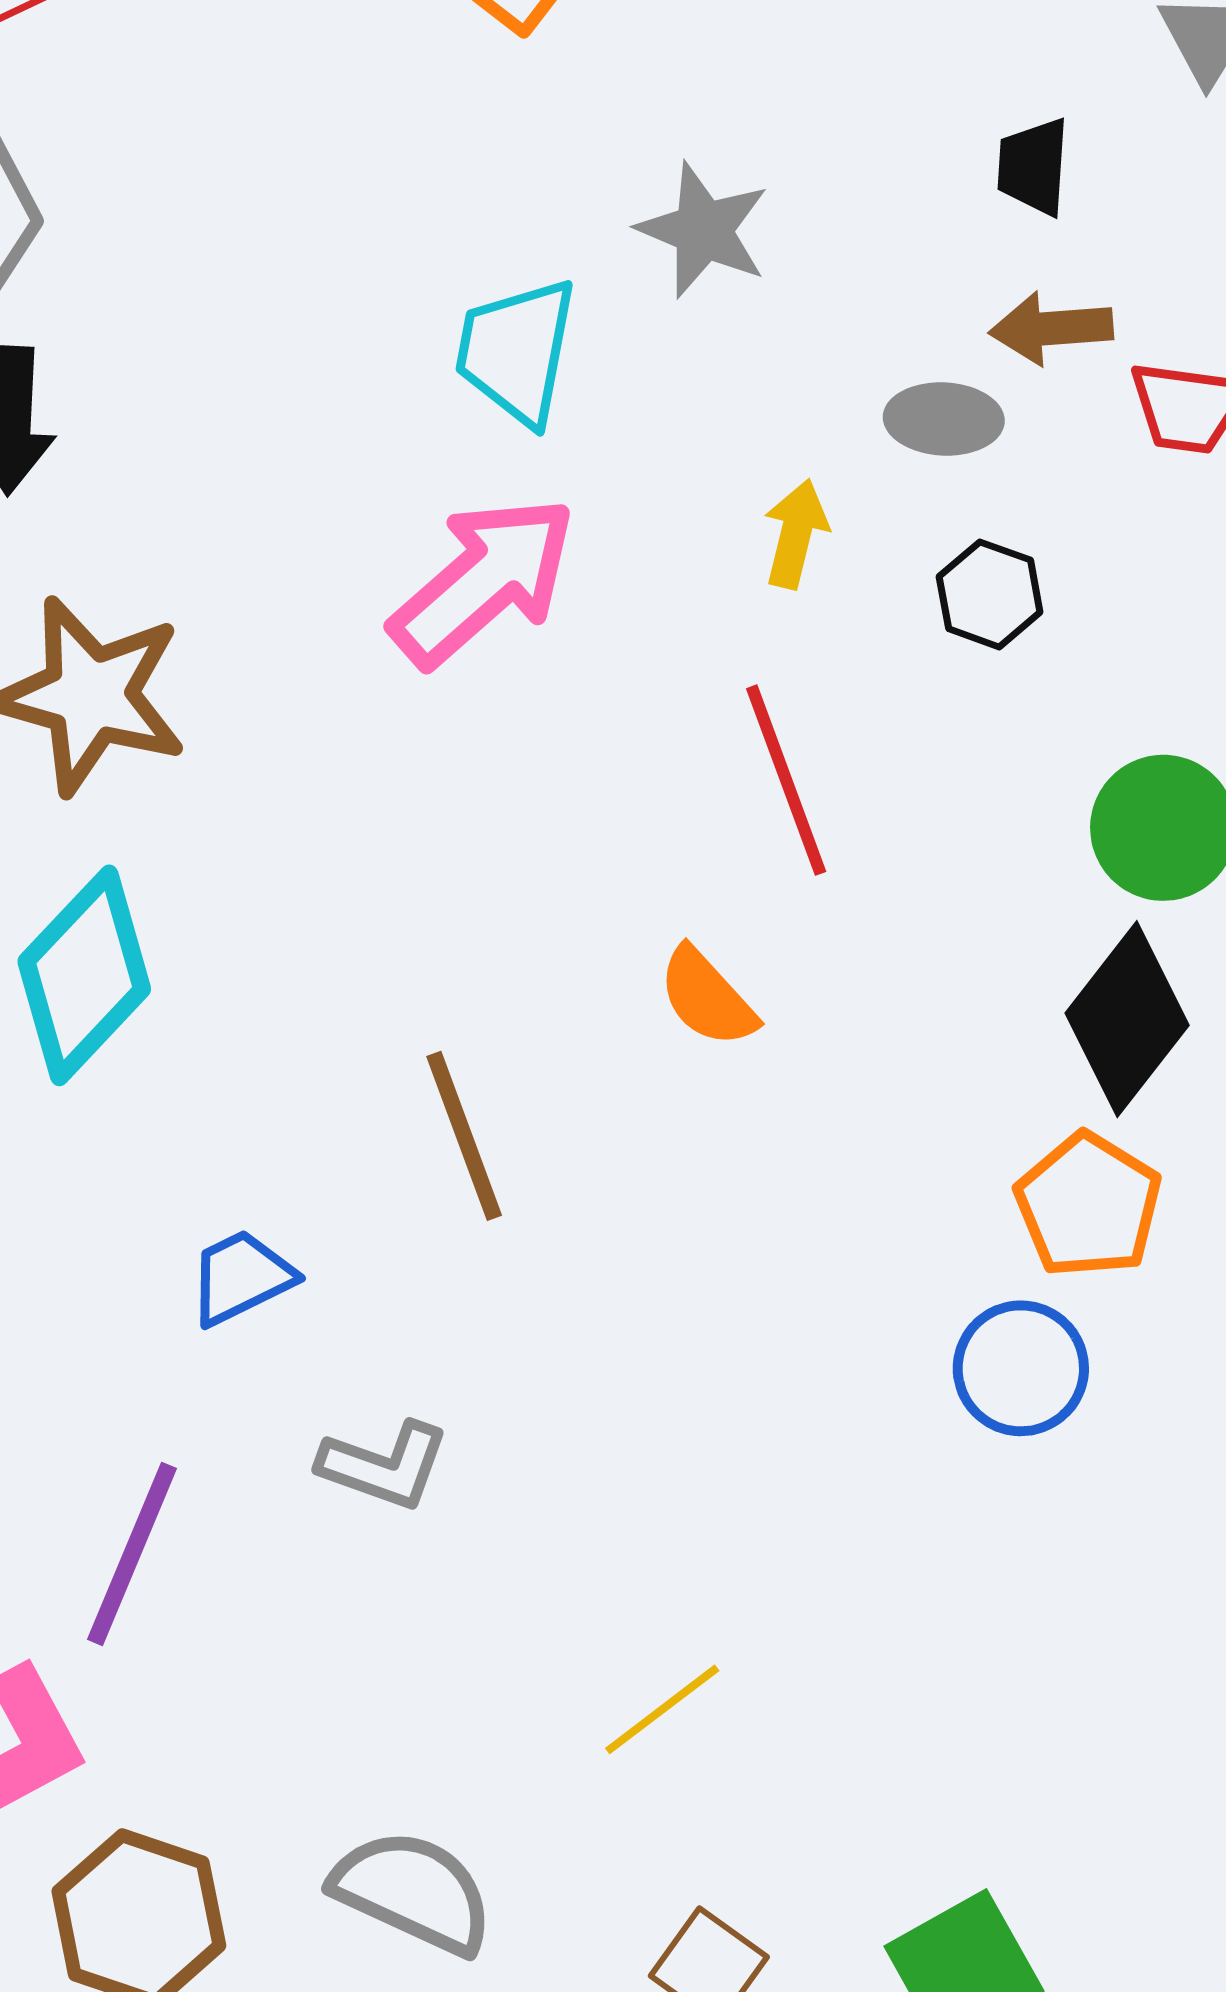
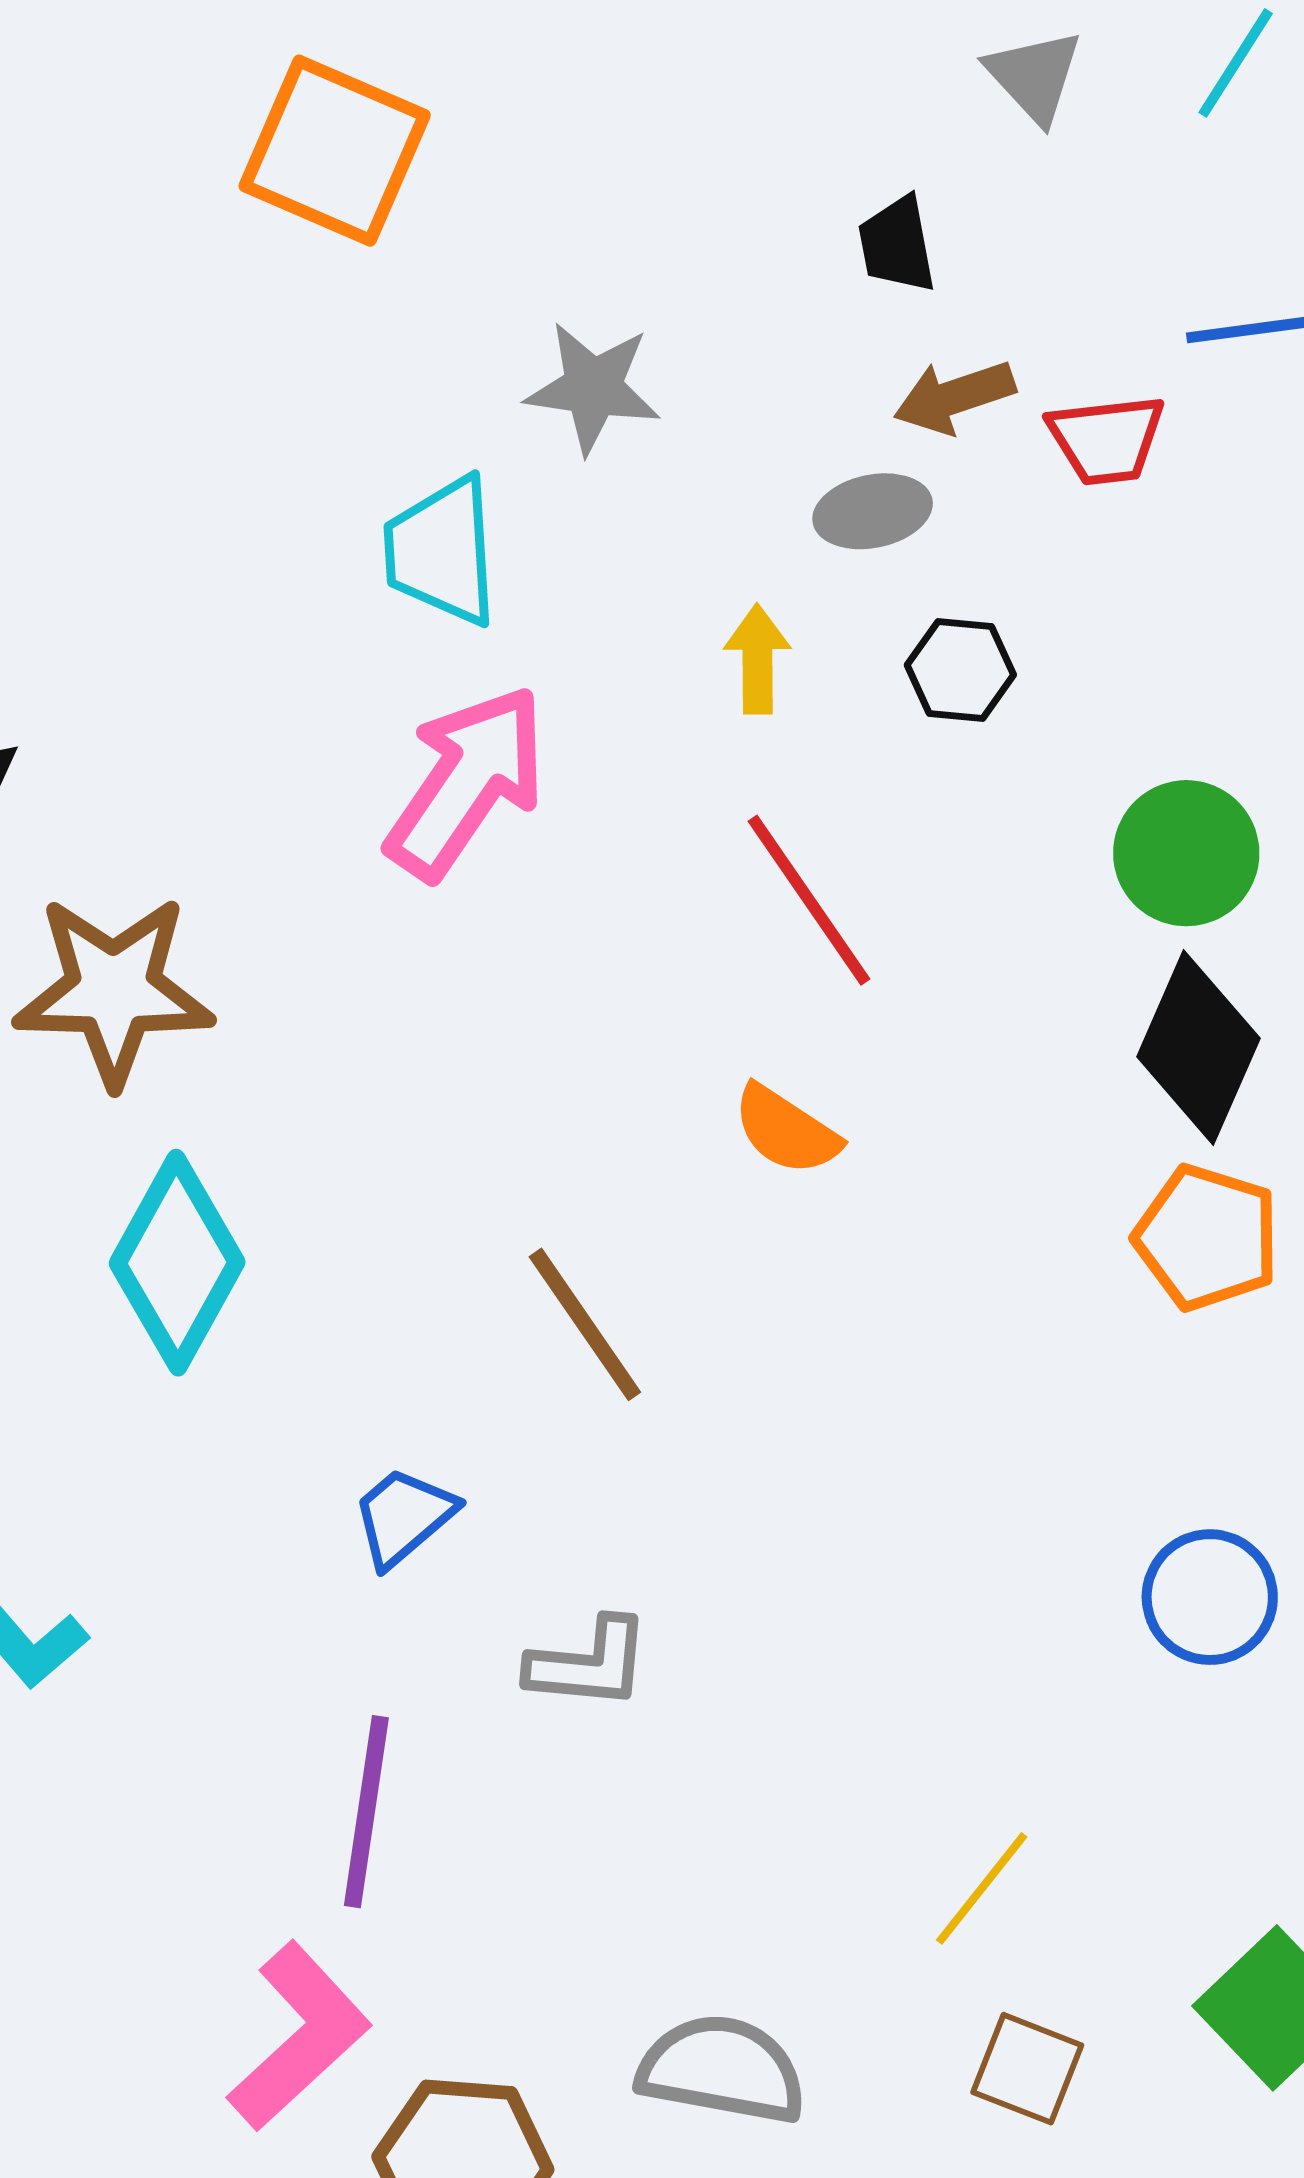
blue circle: (1021, 1368) -> (1210, 1597), moved
yellow line: (662, 1709) -> (982, 1888), moved

